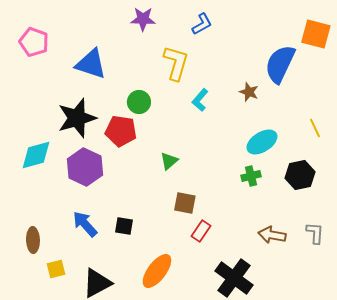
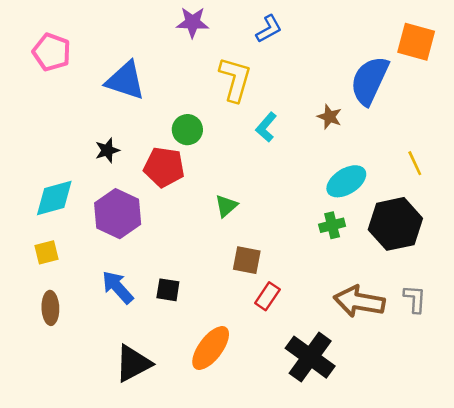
black star: (77, 118) -> (107, 150), size x0.5
black hexagon: (300, 175) -> (395, 224), size x1.4
brown arrow: (272, 235) -> (359, 301), size x1.4
yellow square: (56, 269) -> (47, 252), moved

